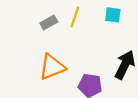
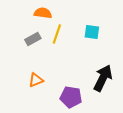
orange triangle: (52, 67) -> (36, 80), size x0.6

